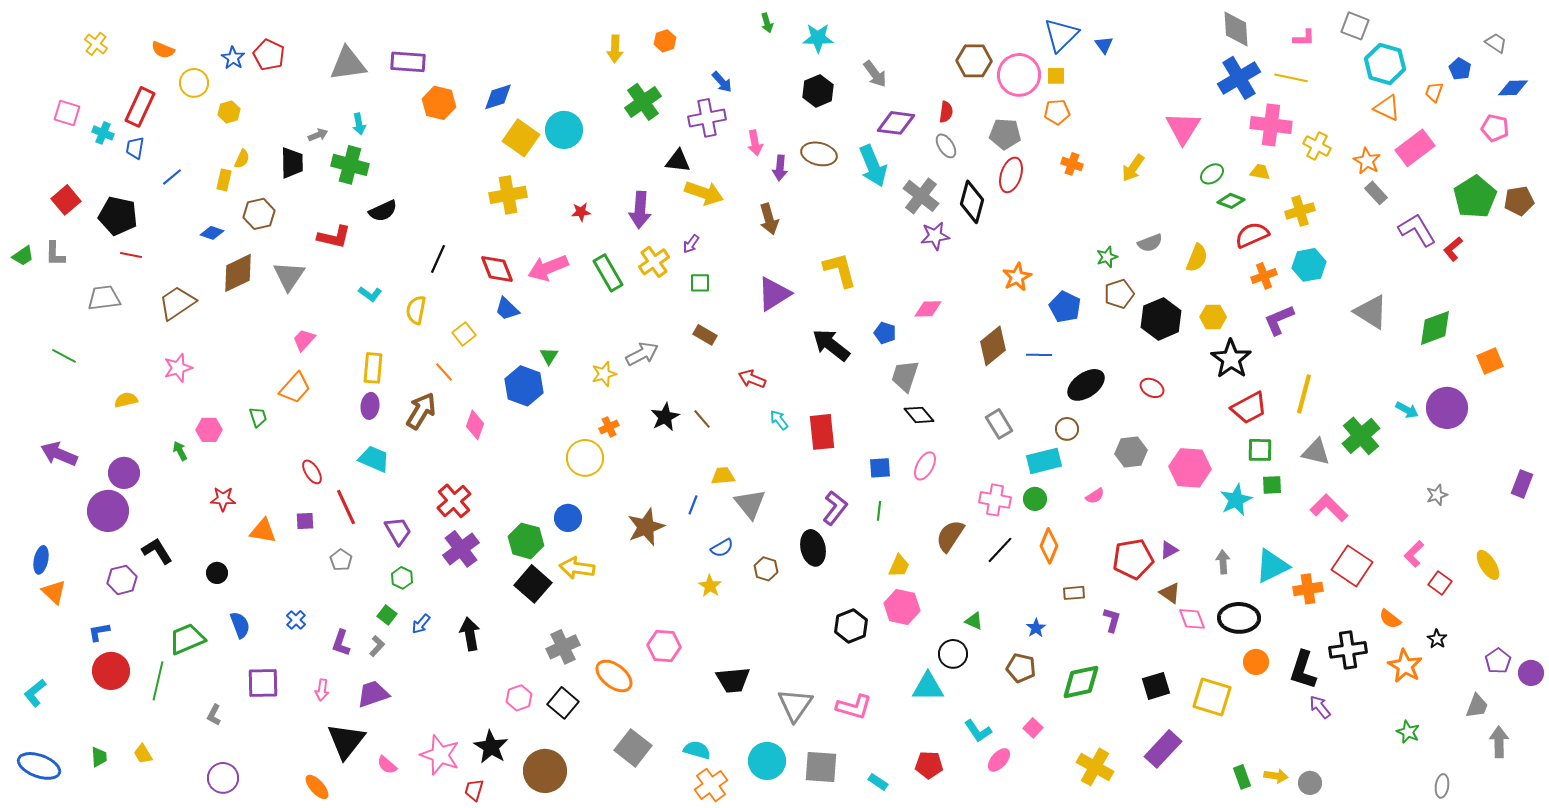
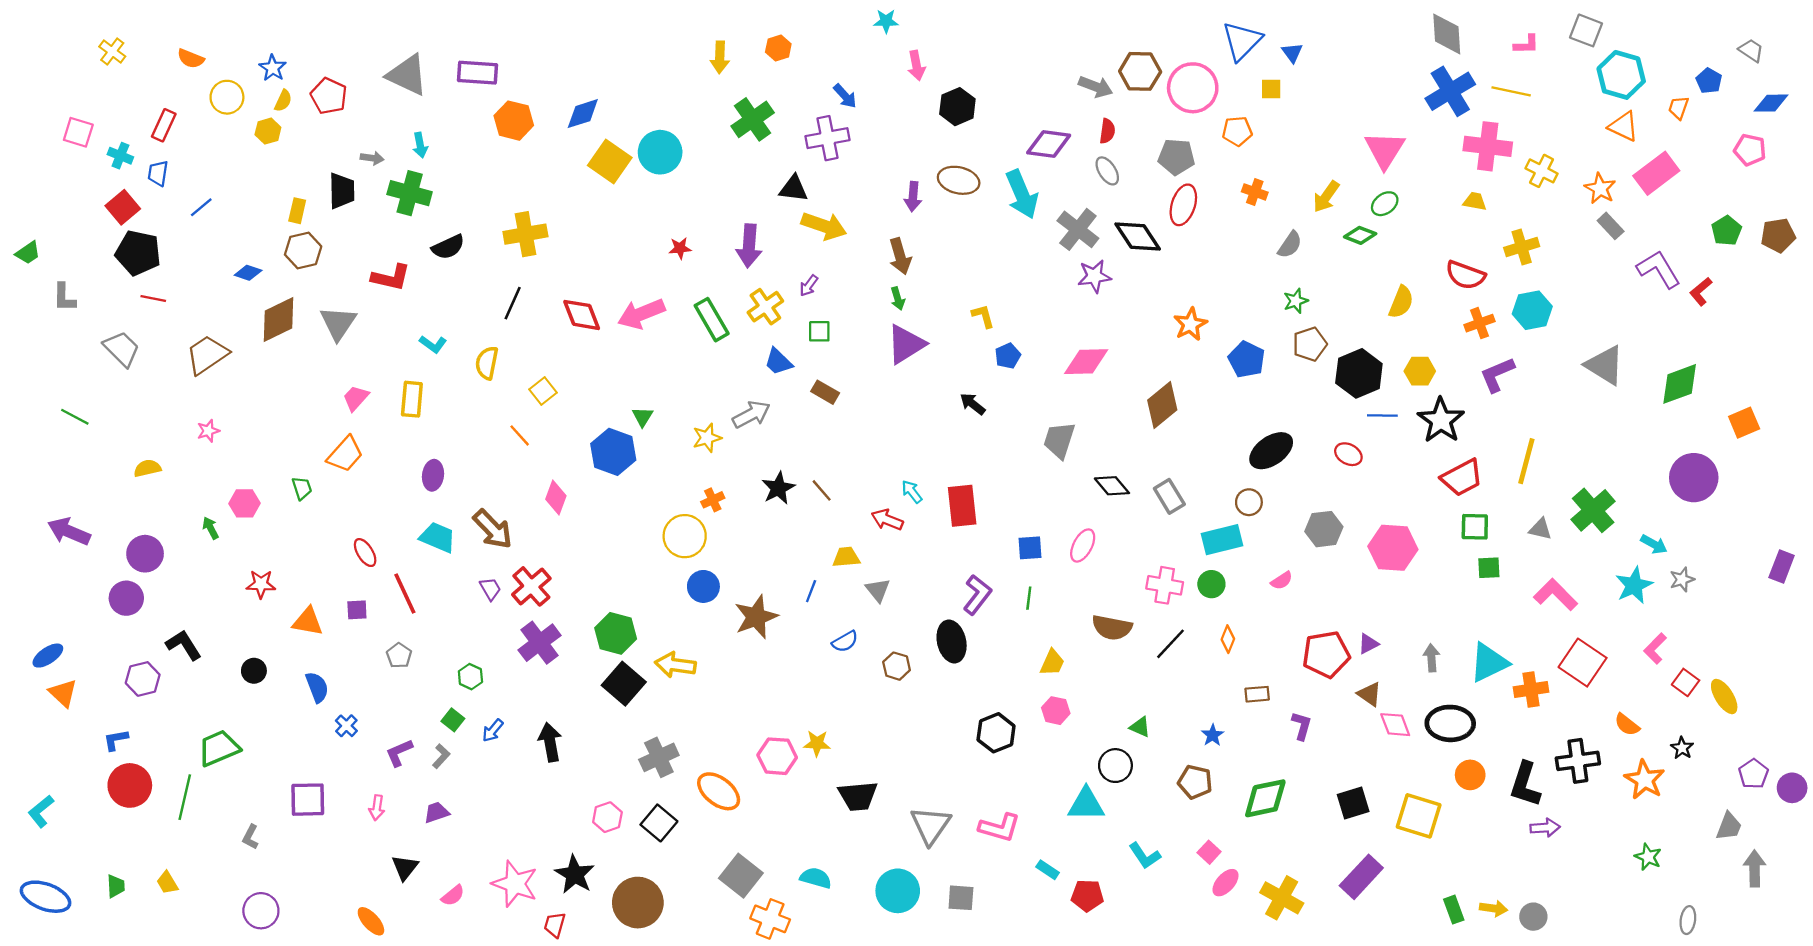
green arrow: (767, 23) -> (898, 298), moved
cyan star: (818, 38) -> (886, 21), moved, size x0.7
red pentagon: (269, 55) -> (329, 96), moved
gray triangle: (348, 64) -> (407, 75), turned 33
gray arrow: (875, 74) -> (1096, 87), moved, turned -32
yellow square: (1056, 76) -> (1271, 89), moved
red rectangle: (140, 107) -> (164, 125), size x0.7
gray arrow: (318, 135) -> (372, 158), turned 30
pink arrow: (755, 143) -> (916, 66), moved
yellow semicircle: (242, 159) -> (283, 101), moved
green ellipse: (1212, 174) -> (1385, 204), moved
yellow rectangle: (224, 180) -> (297, 211), moved
yellow cross: (508, 195) -> (525, 234), moved
green pentagon: (1475, 197) -> (1727, 231), size x0.6
red square: (66, 200) -> (123, 207), moved
green diamond: (1231, 201) -> (1360, 235), moved
black diamond: (972, 202) -> (1138, 236), turned -48
red semicircle: (1252, 235) -> (1465, 275), turned -136
gray semicircle: (1150, 243) -> (1290, 245), moved, turned -35
green trapezoid: (23, 256) -> (28, 253), moved
yellow L-shape: (840, 270) -> (983, 316), size x0.6
gray trapezoid: (104, 298) -> (122, 349), turned 52
blue trapezoid: (507, 309) -> (778, 362), moved
pink diamond: (928, 309) -> (1086, 362), size x1.4
blue pentagon: (885, 333) -> (1008, 356), moved, turned 30
black arrow: (831, 345) -> (973, 404), size x0.6
blue line: (1039, 355) -> (1382, 416), moved
pink star: (178, 368) -> (208, 431), size x0.7
yellow rectangle: (373, 368) -> (412, 399), moved
red arrow: (752, 379) -> (887, 520), moved
cyan arrow: (1407, 410) -> (1654, 544), moved
brown arrow: (421, 411) -> (493, 529), moved, turned 105
black diamond: (919, 415) -> (1112, 486), moved
gray triangle: (1316, 452) -> (1540, 529), size x0.7
cyan star: (1236, 500) -> (1634, 585), moved
gray triangle: (750, 504) -> (878, 590), size x0.7
purple circle: (108, 511) -> (126, 598), size x0.7
blue circle: (568, 518) -> (703, 586), moved
purple trapezoid: (398, 531) -> (490, 589), moved, size x0.7
brown semicircle: (950, 536) -> (1112, 627), turned -112
orange diamond: (1049, 546) -> (1228, 639), size x0.7
blue ellipse: (41, 560) -> (48, 656), turned 44
yellow ellipse: (1488, 565) -> (1724, 697), moved
yellow star: (710, 586) -> (817, 743), moved, turned -30
pink hexagon: (902, 607) -> (1056, 711), size x0.7
blue semicircle: (240, 625) -> (317, 687), moved
purple L-shape: (341, 643) -> (399, 753), turned 48
purple trapezoid: (373, 694) -> (437, 812), size x0.7
purple arrow: (1320, 707) -> (1545, 828), turned 125
black triangle: (346, 741) -> (405, 867), size x0.6
pink ellipse: (999, 760) -> (1225, 883), moved
pink semicircle: (387, 765) -> (453, 896), turned -80
gray square: (821, 767) -> (961, 898), size x0.7
cyan rectangle: (878, 782) -> (1048, 870), moved
orange cross: (711, 785) -> (770, 919), moved, turned -32

